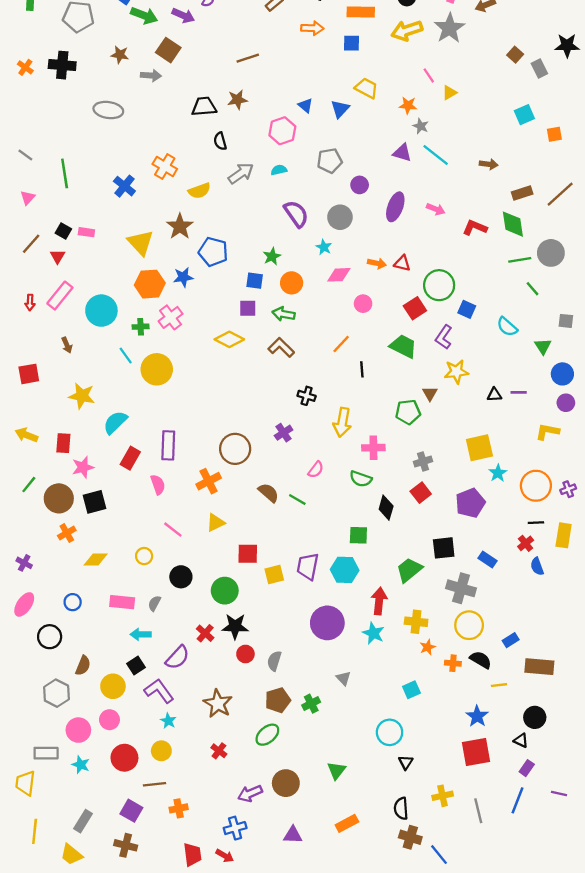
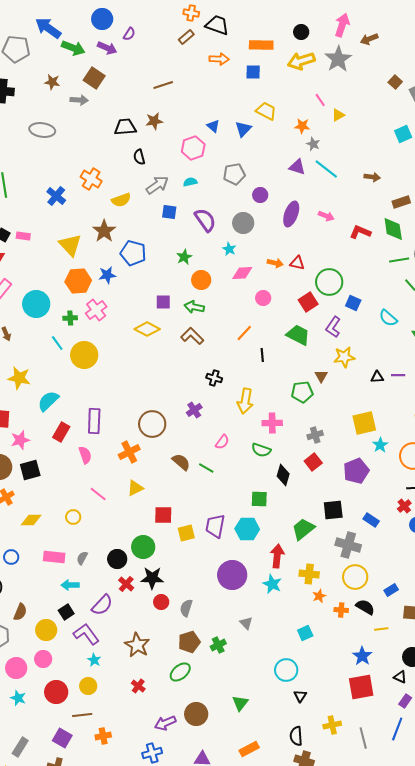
blue square: (255, 281) -> (169, 212), moved
black circle: (181, 577) -> (117, 559), moved

